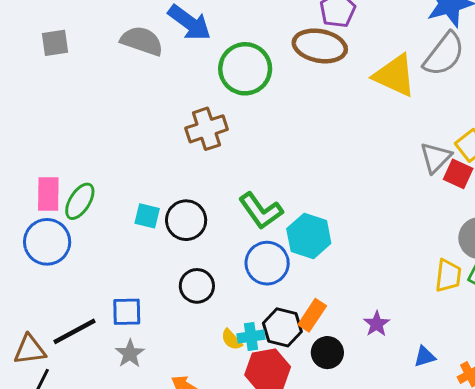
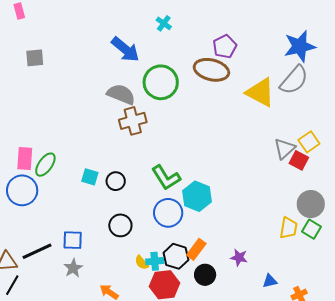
gray semicircle: (142, 41) -> (121, 94), moved
black circle: (186, 220) -> (116, 181), size x0.7
purple star: (377, 324) -> (239, 257), turned -30

